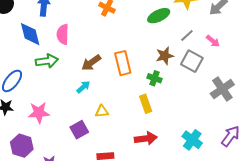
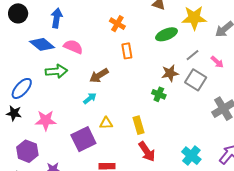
blue diamond: (30, 34) -> (42, 44), turned -40
pink semicircle: (63, 34) -> (73, 47), turned 108
orange rectangle: (123, 63) -> (127, 51), moved, size x0.7
yellow rectangle: (146, 104) -> (138, 125), moved
purple square: (79, 130) -> (83, 139), size x1.4
red arrow: (146, 138) -> (147, 152), turned 60

